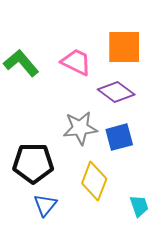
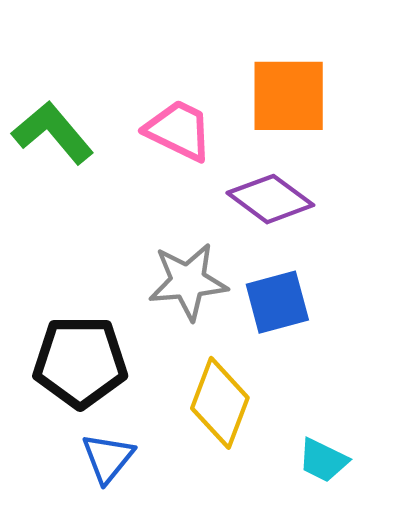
cyan trapezoid: (139, 206) -> (323, 460), turned 135

